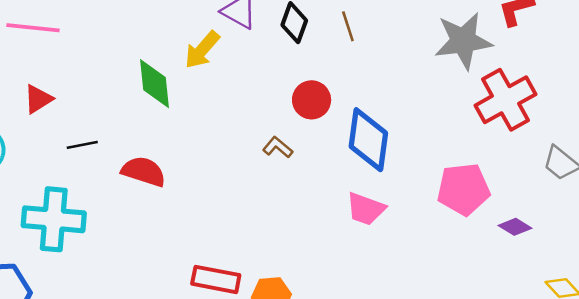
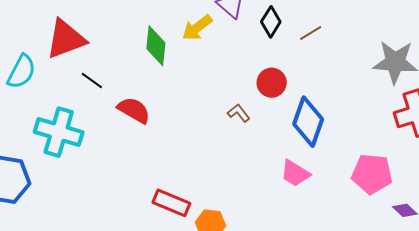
brown line: (348, 26) -> (311, 33), turned 65
red triangle: (38, 99) -> (66, 39), size x1.8
black line: (82, 145) -> (92, 80), turned 35

